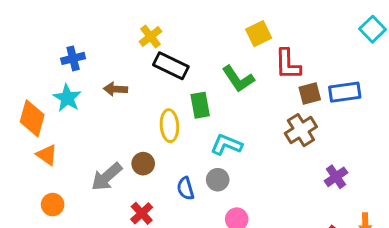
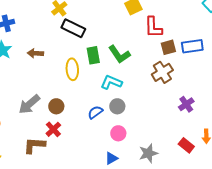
green L-shape: (238, 79) -> (119, 54), moved
brown arrow: (115, 89) -> (35, 53), moved
brown circle: (143, 164) -> (56, 106), moved
gray circle: (218, 180) -> (117, 106), moved
blue semicircle: (186, 188) -> (95, 112), moved, turned 70

